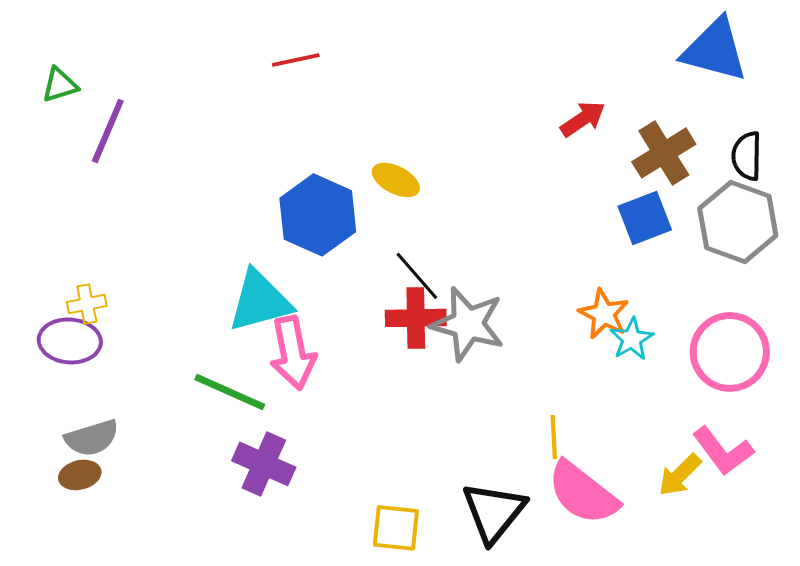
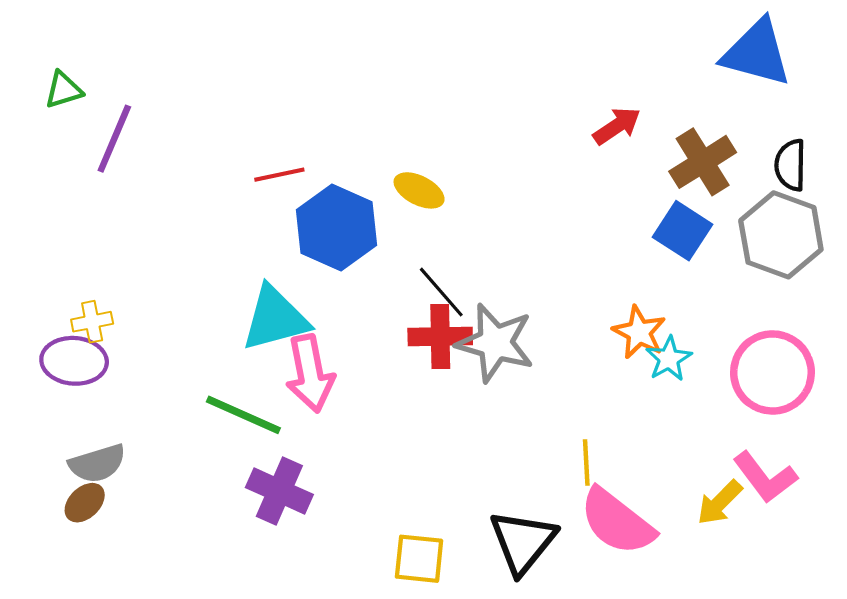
red line: (296, 60) -> (279, 175), moved
blue square: (645, 218) -> (683, 231), turned -36
brown ellipse: (80, 475) -> (85, 503), turned -30

